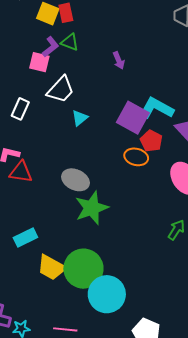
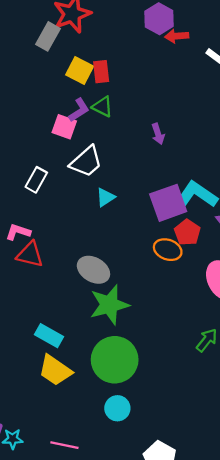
purple square: (133, 118) -> (168, 203), turned 36
cyan rectangle: (25, 238) -> (49, 336), moved, turned 50
green circle: (83, 269) -> (115, 360), moved
cyan circle: (107, 294) -> (117, 408), size x0.6

